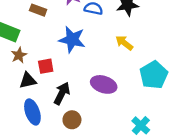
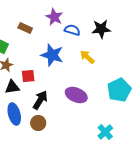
yellow arrow: (124, 43) -> (87, 57), moved
brown circle: (72, 120) -> (38, 123), moved

